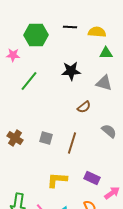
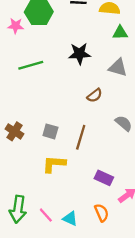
pink star: (13, 55) -> (16, 26), moved
green line: (29, 81) -> (31, 65), turned 35
yellow L-shape: (57, 180) -> (54, 164), moved

